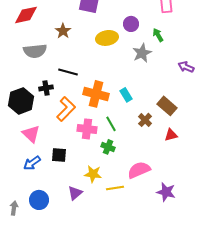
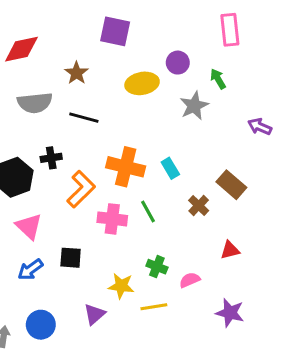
black line: (68, 72) -> (84, 118), moved
red triangle: (171, 135) -> (230, 250), moved
green cross: (108, 147) -> (157, 267), moved
pink semicircle: (139, 170) -> (190, 280), size x0.6

